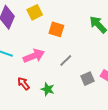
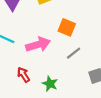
orange square: (56, 29) -> (67, 27), moved

